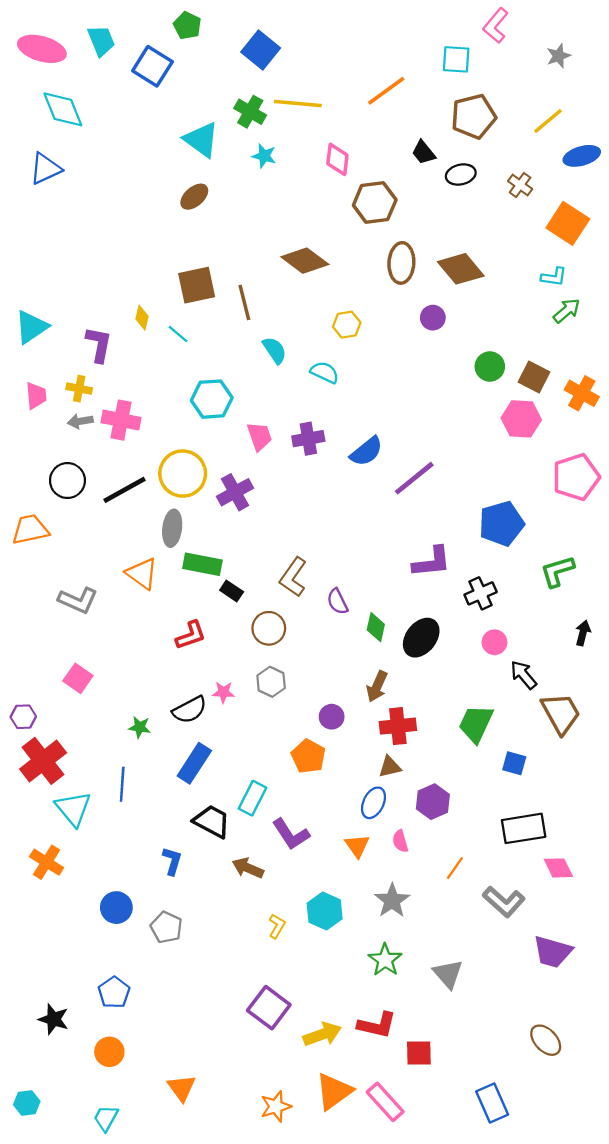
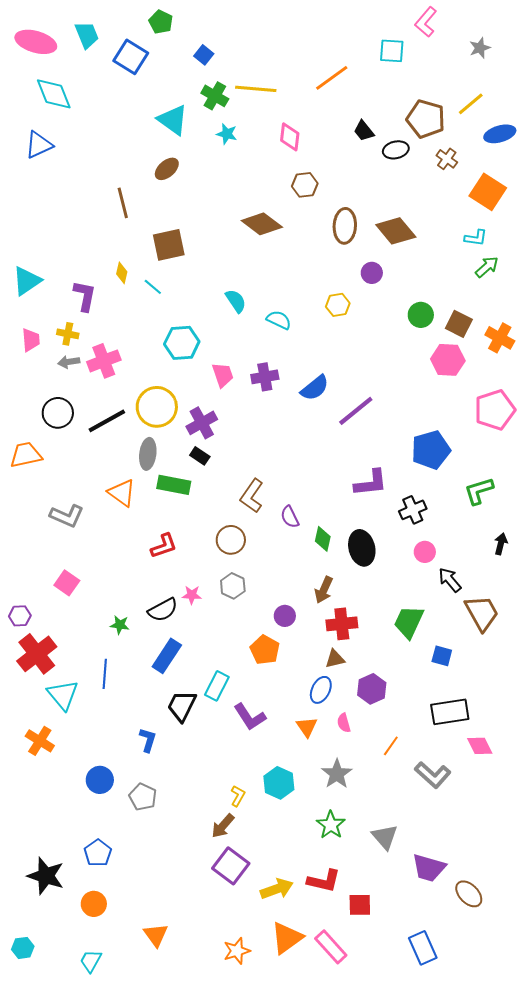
blue square: (261, 50) -> (204, 55), moved, size x0.6
brown pentagon: (474, 116) -> (426, 119), moved, turned 30
brown hexagon: (375, 202) -> (305, 185), moved, size x0.7
brown line: (244, 303) -> (123, 203), moved
yellow hexagon: (347, 325) -> (338, 305), moved
pink cross: (121, 420) -> (104, 361), turned -32
black rectangle: (232, 591) -> (200, 456), moved
black ellipse: (421, 638) -> (362, 548), turned -52
black trapezoid: (212, 821) -> (182, 706), turned -92
brown arrow: (248, 868) -> (223, 826), moved, turned -72
purple trapezoid: (553, 952) -> (429, 868), moved
black star: (54, 1019) -> (46, 876), size x1.4

